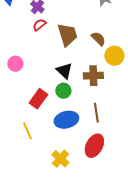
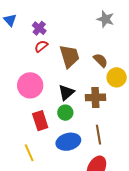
pink circle: (15, 64) -> (30, 85), moved, size x1.6
black triangle: (64, 71) -> (66, 92), turned 36
red rectangle: (38, 99) -> (40, 121), turned -54

